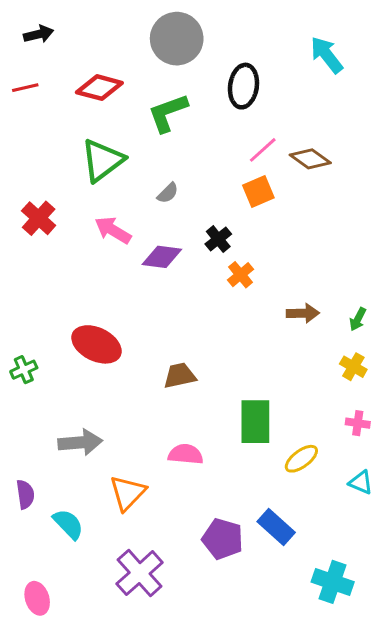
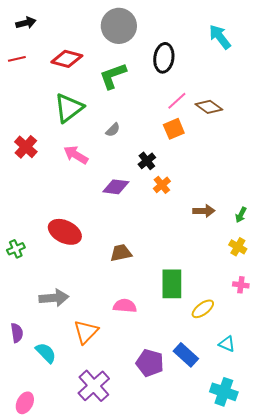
purple diamond: (162, 257) -> (116, 187), moved
cyan triangle: (361, 482) -> (227, 344), moved
pink ellipse: (37, 598) -> (25, 403), turned 45

